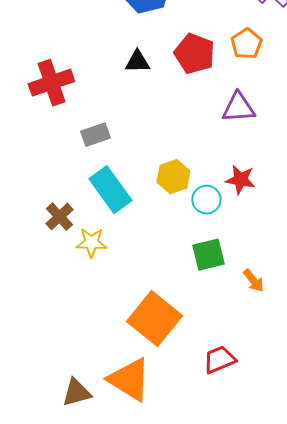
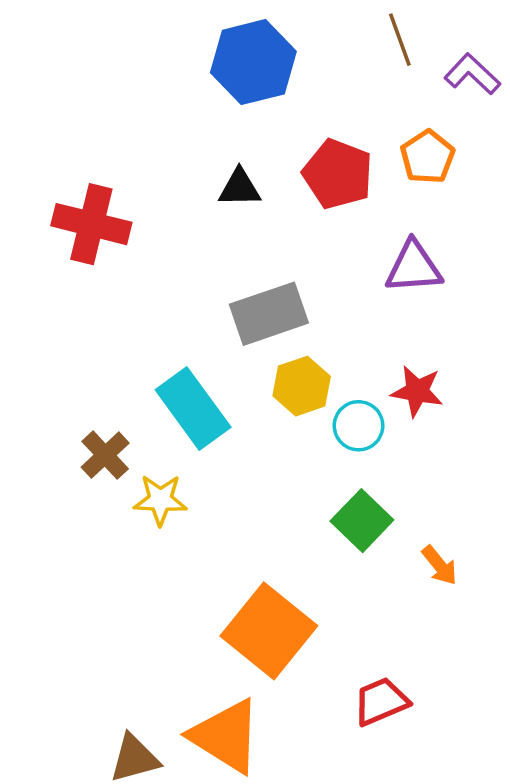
red cross: (51, 83) -> (91, 224), turned 33
gray rectangle: (95, 135) -> (269, 314), moved, size x1.5
green square: (208, 255) -> (362, 521), turned -32

